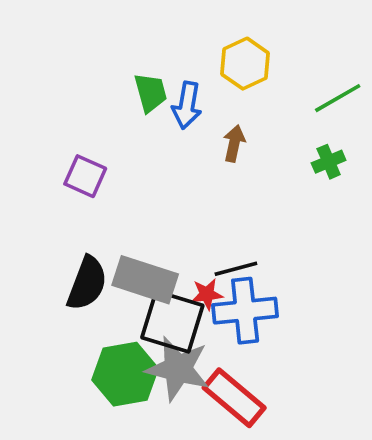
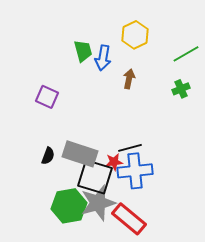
black semicircle: (87, 283) -> (48, 156), size x0.6
gray star: (178, 369) -> (98, 203), turned -30

